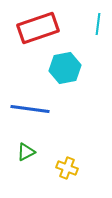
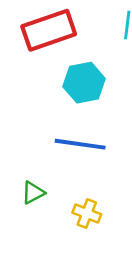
blue line: (30, 109) -> (80, 144), moved

